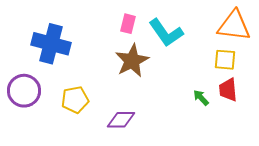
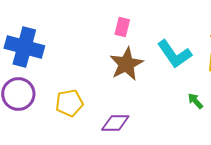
cyan L-shape: (166, 33) -> (174, 54), moved
blue cross: (51, 44) -> (24, 47), moved

